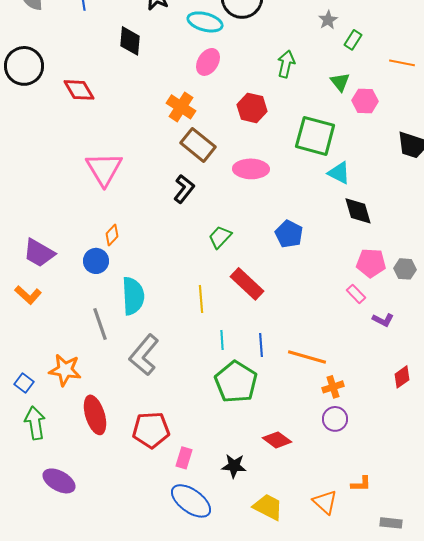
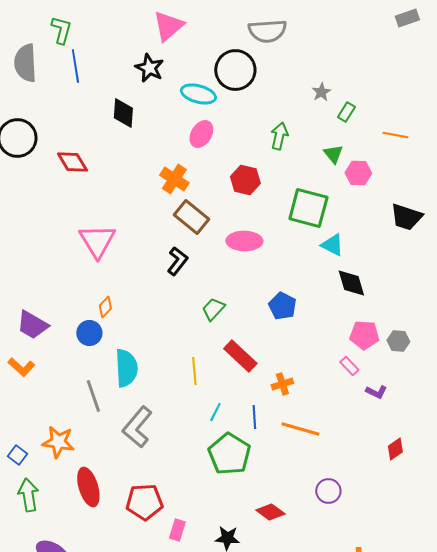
cyan line: (222, 340) -> (215, 412), turned 30
orange cross: (333, 387) -> (282, 384), moved

